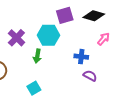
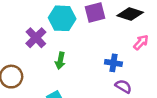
cyan hexagon: (49, 35) -> (62, 18), moved

